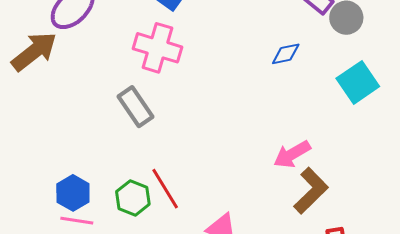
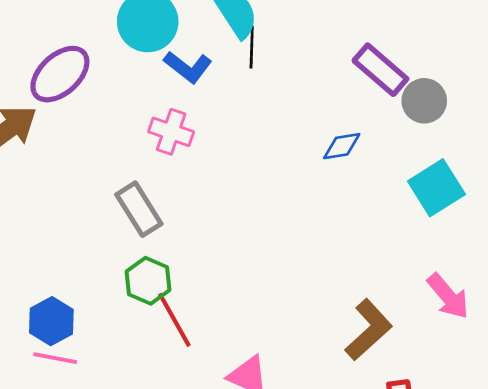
pink cross: (158, 48) -> (171, 132), size x0.7
pink arrow: (292, 154) -> (448, 296), moved, turned -102
green hexagon: (133, 198) -> (148, 281), moved

